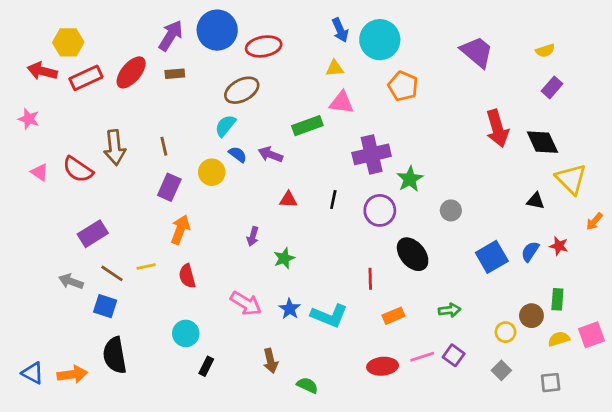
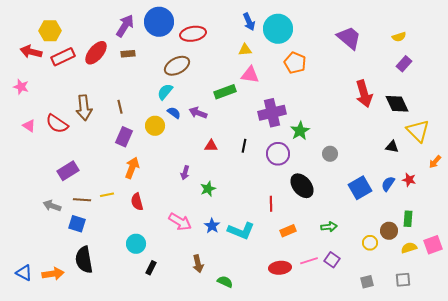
brown line: (112, 273) -> (82, 200), turned -30
gray square: (501, 370) -> (367, 282), moved, turned 32

